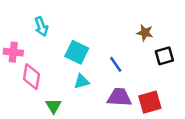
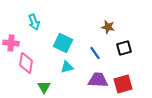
brown star: (145, 33) -> (108, 27), moved
black square: (164, 56) -> (124, 48), moved

